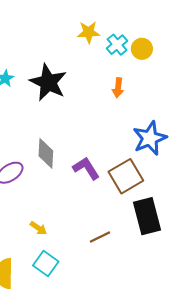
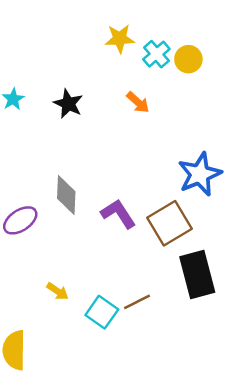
black star: (48, 82) -> (68, 104), size x0.6
orange arrow: (118, 88) -> (138, 102), moved, turned -54
cyan square: (46, 263) -> (102, 312), moved

